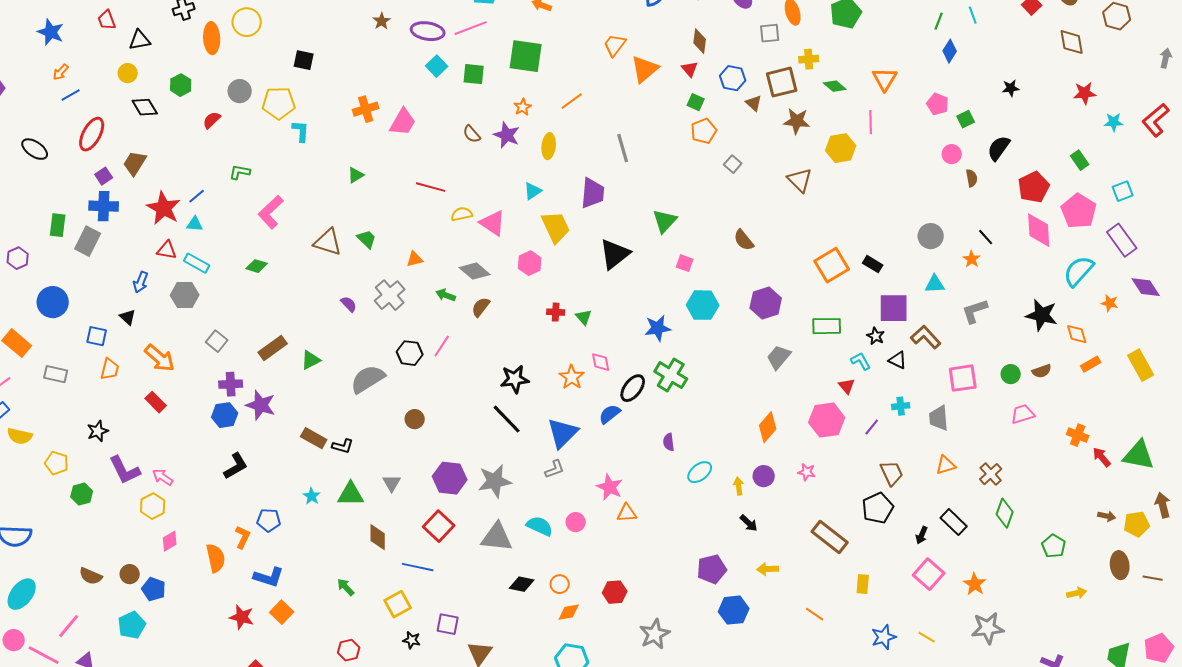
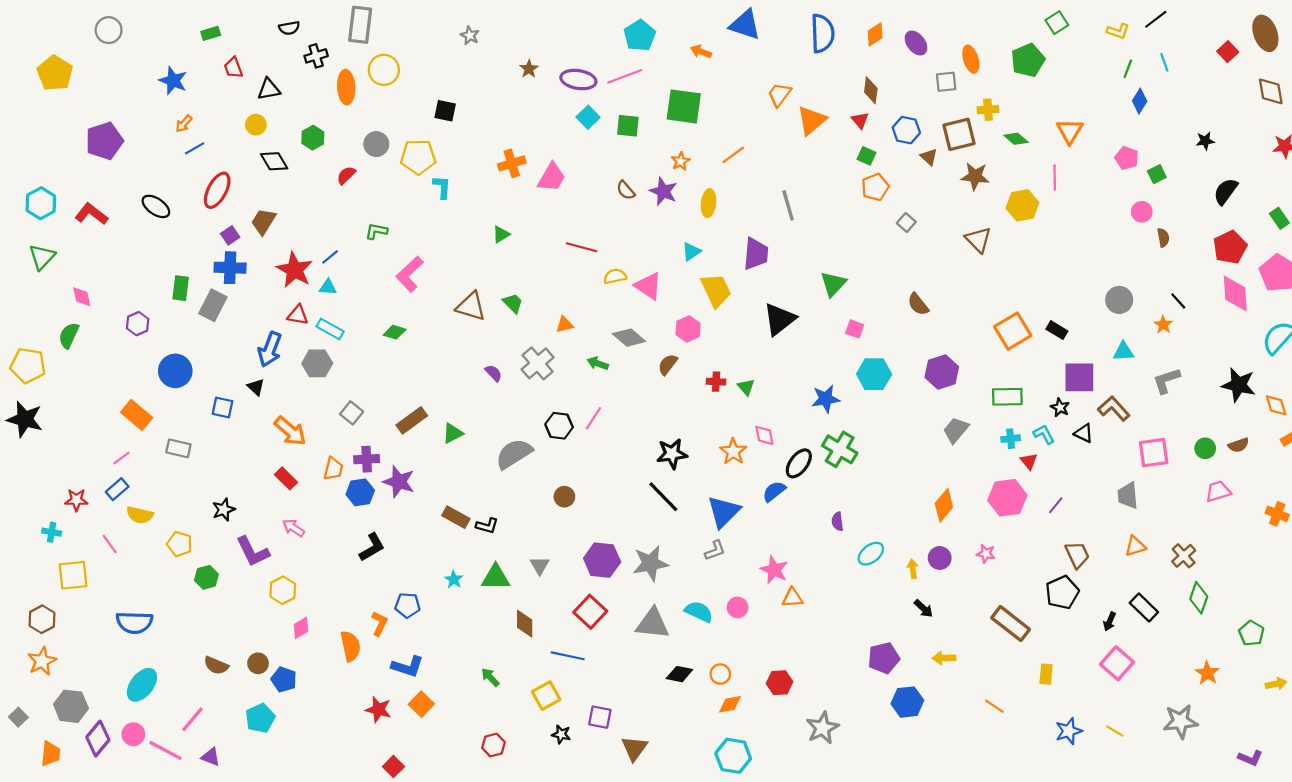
black semicircle: (999, 148) -> (1226, 191), moved
blue arrow: (141, 282) -> (270, 349), size x1.5
brown semicircle: (481, 307) -> (668, 364), moved
orange trapezoid: (110, 369) -> (333, 469), moved
cyan cross: (901, 406) -> (1011, 439), moved
pink arrow: (163, 477) -> (294, 528), moved
orange star: (975, 584) -> (1207, 673), moved

